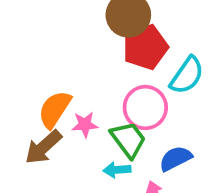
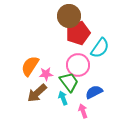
brown arrow: (43, 147) -> (37, 93), moved
cyan arrow: (117, 170) -> (63, 98), turned 72

